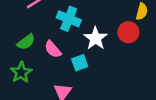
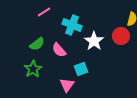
cyan square: (80, 63) -> (81, 69), moved

